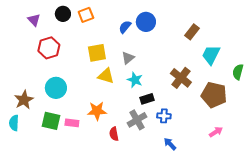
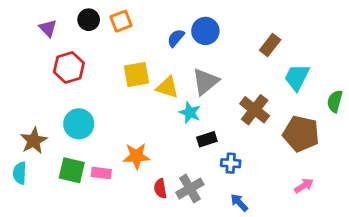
gray triangle: (128, 58) -> (205, 82), moved, size x1.5
yellow triangle: (106, 76) -> (167, 87), moved
gray cross: (137, 120) -> (190, 188), moved

